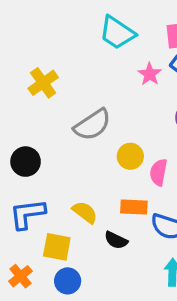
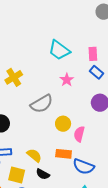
pink star: (150, 74) -> (67, 80), moved
black semicircle: (116, 240) -> (43, 174), moved

